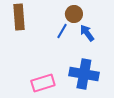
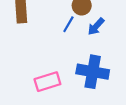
blue arrow: (87, 33) -> (96, 26), turned -102

